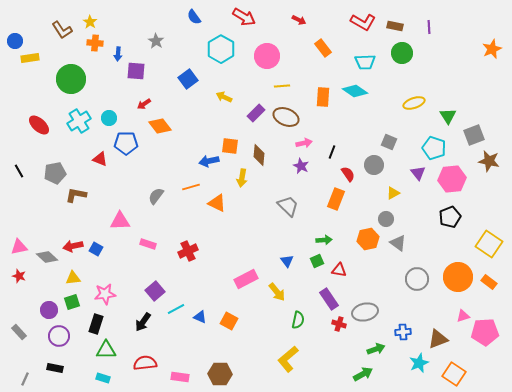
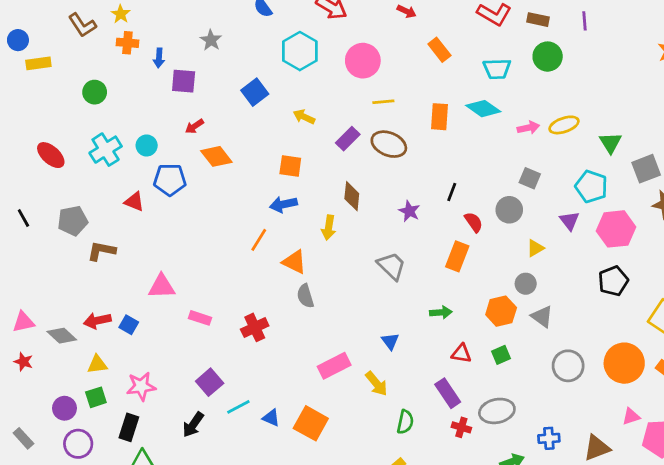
green circle: (71, 79) -> (95, 92), size x0.6
pink arrow: (304, 143) -> (528, 128), moved
orange square: (230, 146) -> (290, 166), moved
orange line: (191, 187) -> (259, 240), turned -42
gray semicircle: (156, 196) -> (305, 296), moved, turned -54
green square: (317, 261) -> (501, 355), moved
orange square: (229, 321) -> (311, 423), size x1.4

